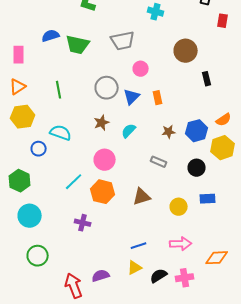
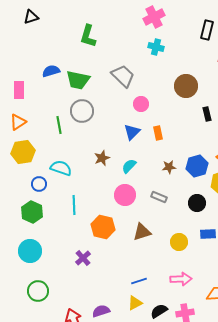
gray trapezoid: (123, 41) -> (123, 76), turned -125
gray circle: (107, 88) -> (82, 111), moved
pink circle: (105, 160) -> (125, 195), moved
green hexagon: (20, 181) -> (32, 212), moved
cyan line: (74, 182) -> (74, 205), moved, turned -48
purple cross: (83, 223) -> (83, 258), turned 35

